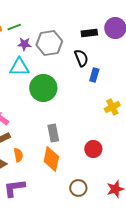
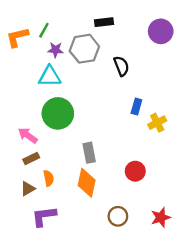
green line: (14, 27) -> (44, 30), turned -40
black rectangle: (89, 33) -> (104, 22), moved
blue rectangle: (94, 75) -> (136, 106), moved
green circle: (43, 88) -> (58, 113), moved

